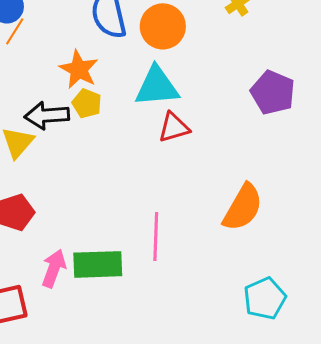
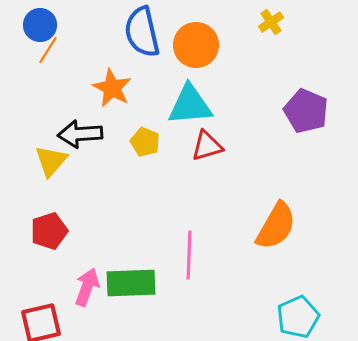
yellow pentagon: (87, 103) -> (145, 142), moved

